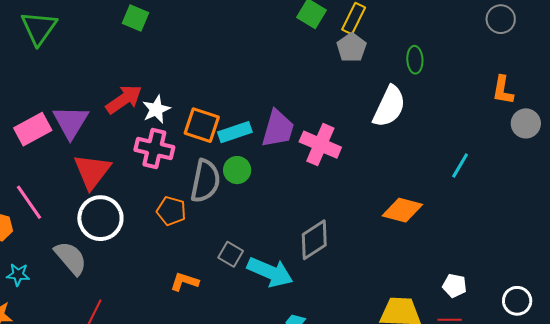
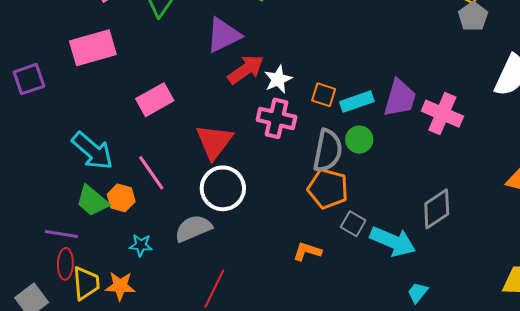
purple triangle: (71, 122) -> (224, 35), moved, turned 33
orange square: (202, 125) -> (324, 95), size x0.7
orange pentagon: (171, 211) -> (328, 189), moved, size x1.4
gray semicircle: (71, 258) -> (193, 228), turned -72

